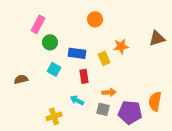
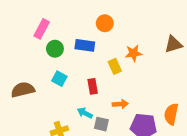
blue rectangle: (77, 53) -> (85, 45), moved
brown semicircle: (21, 79) -> (23, 90), size x1.5
gray square: (103, 109) -> (101, 124), moved

